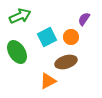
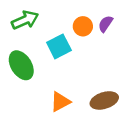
orange circle: (71, 37) -> (83, 26), moved
brown ellipse: (66, 62) -> (104, 100), moved

